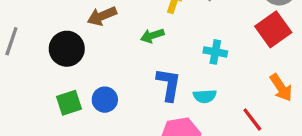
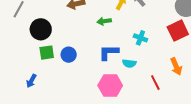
black circle: (67, 49) -> (41, 29), moved
blue L-shape: (169, 84) -> (109, 52), turned -110

